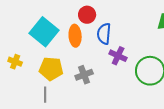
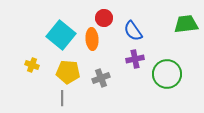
blue semicircle: (104, 34) -> (133, 31), moved, turned -40
purple cross: (118, 56) -> (135, 59), turned -36

